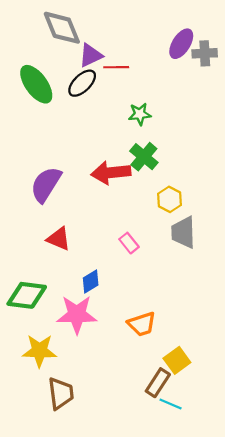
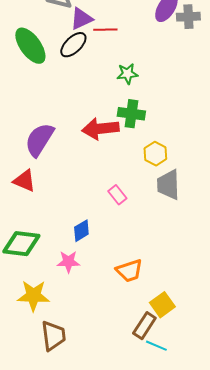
green cross: (144, 157) -> (131, 114), turned -32
red triangle: (59, 239) -> (24, 181), moved
pink star: (77, 315) -> (68, 262), size x0.6

